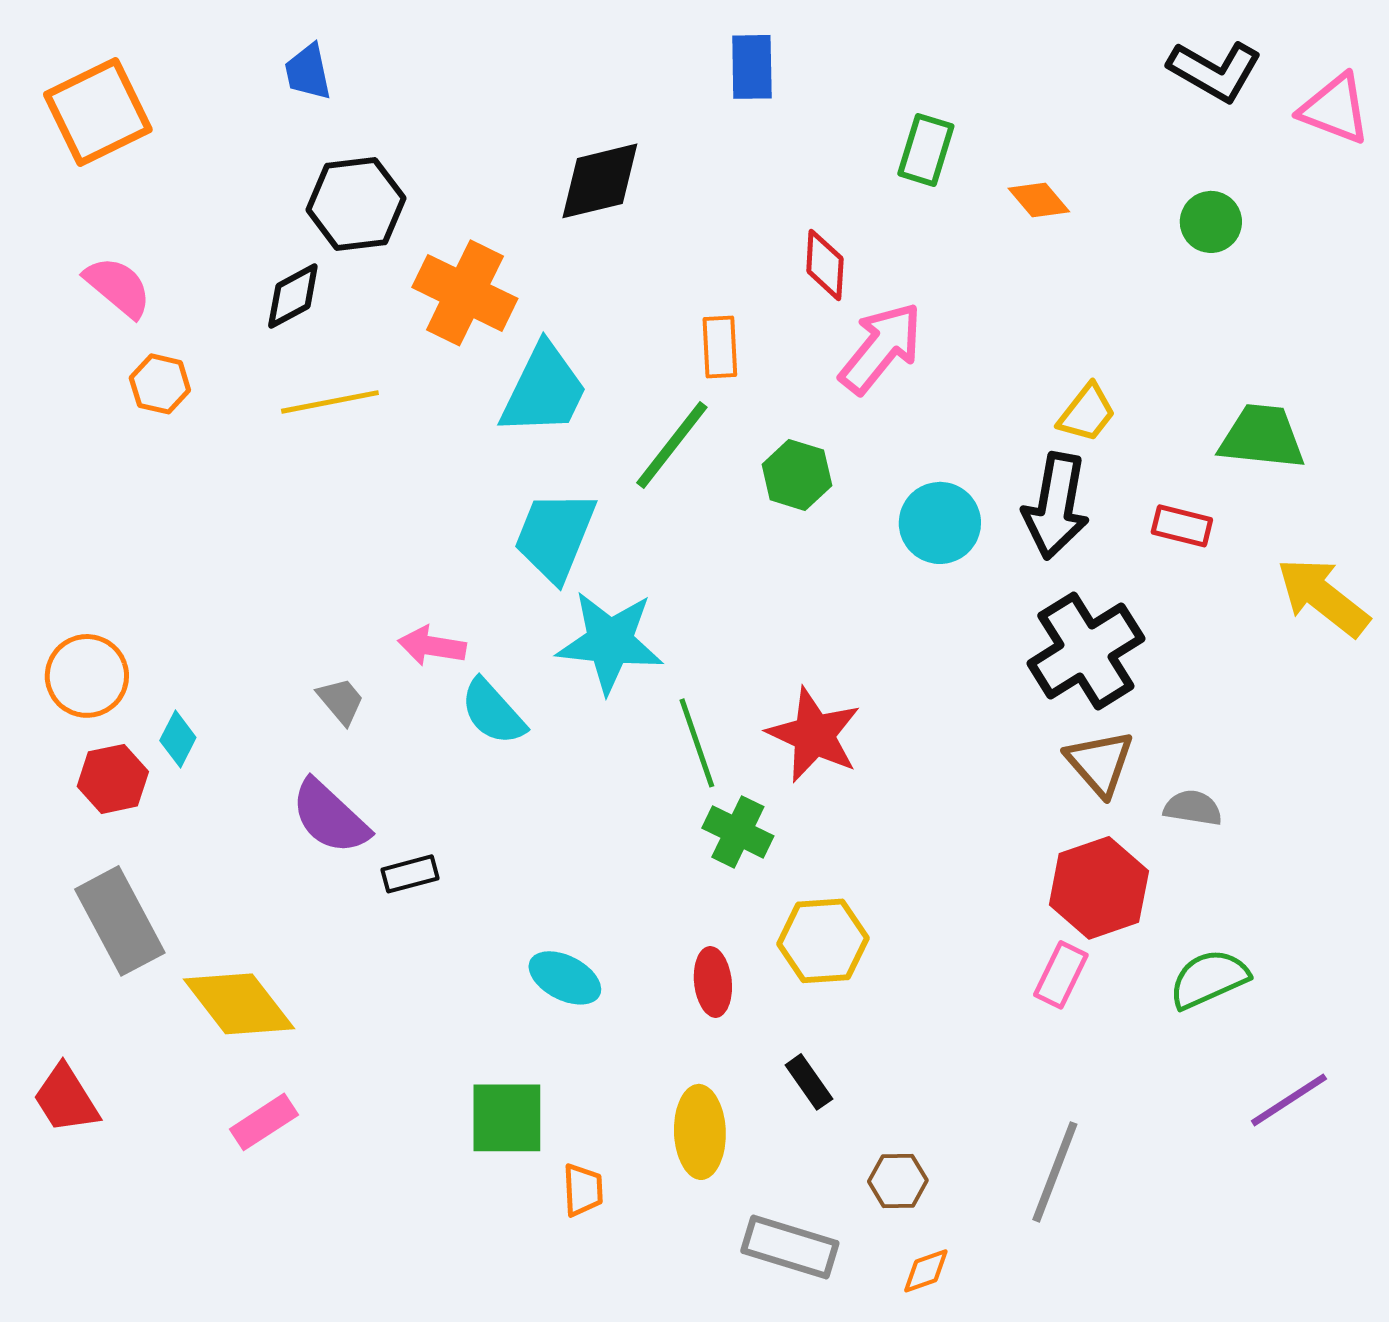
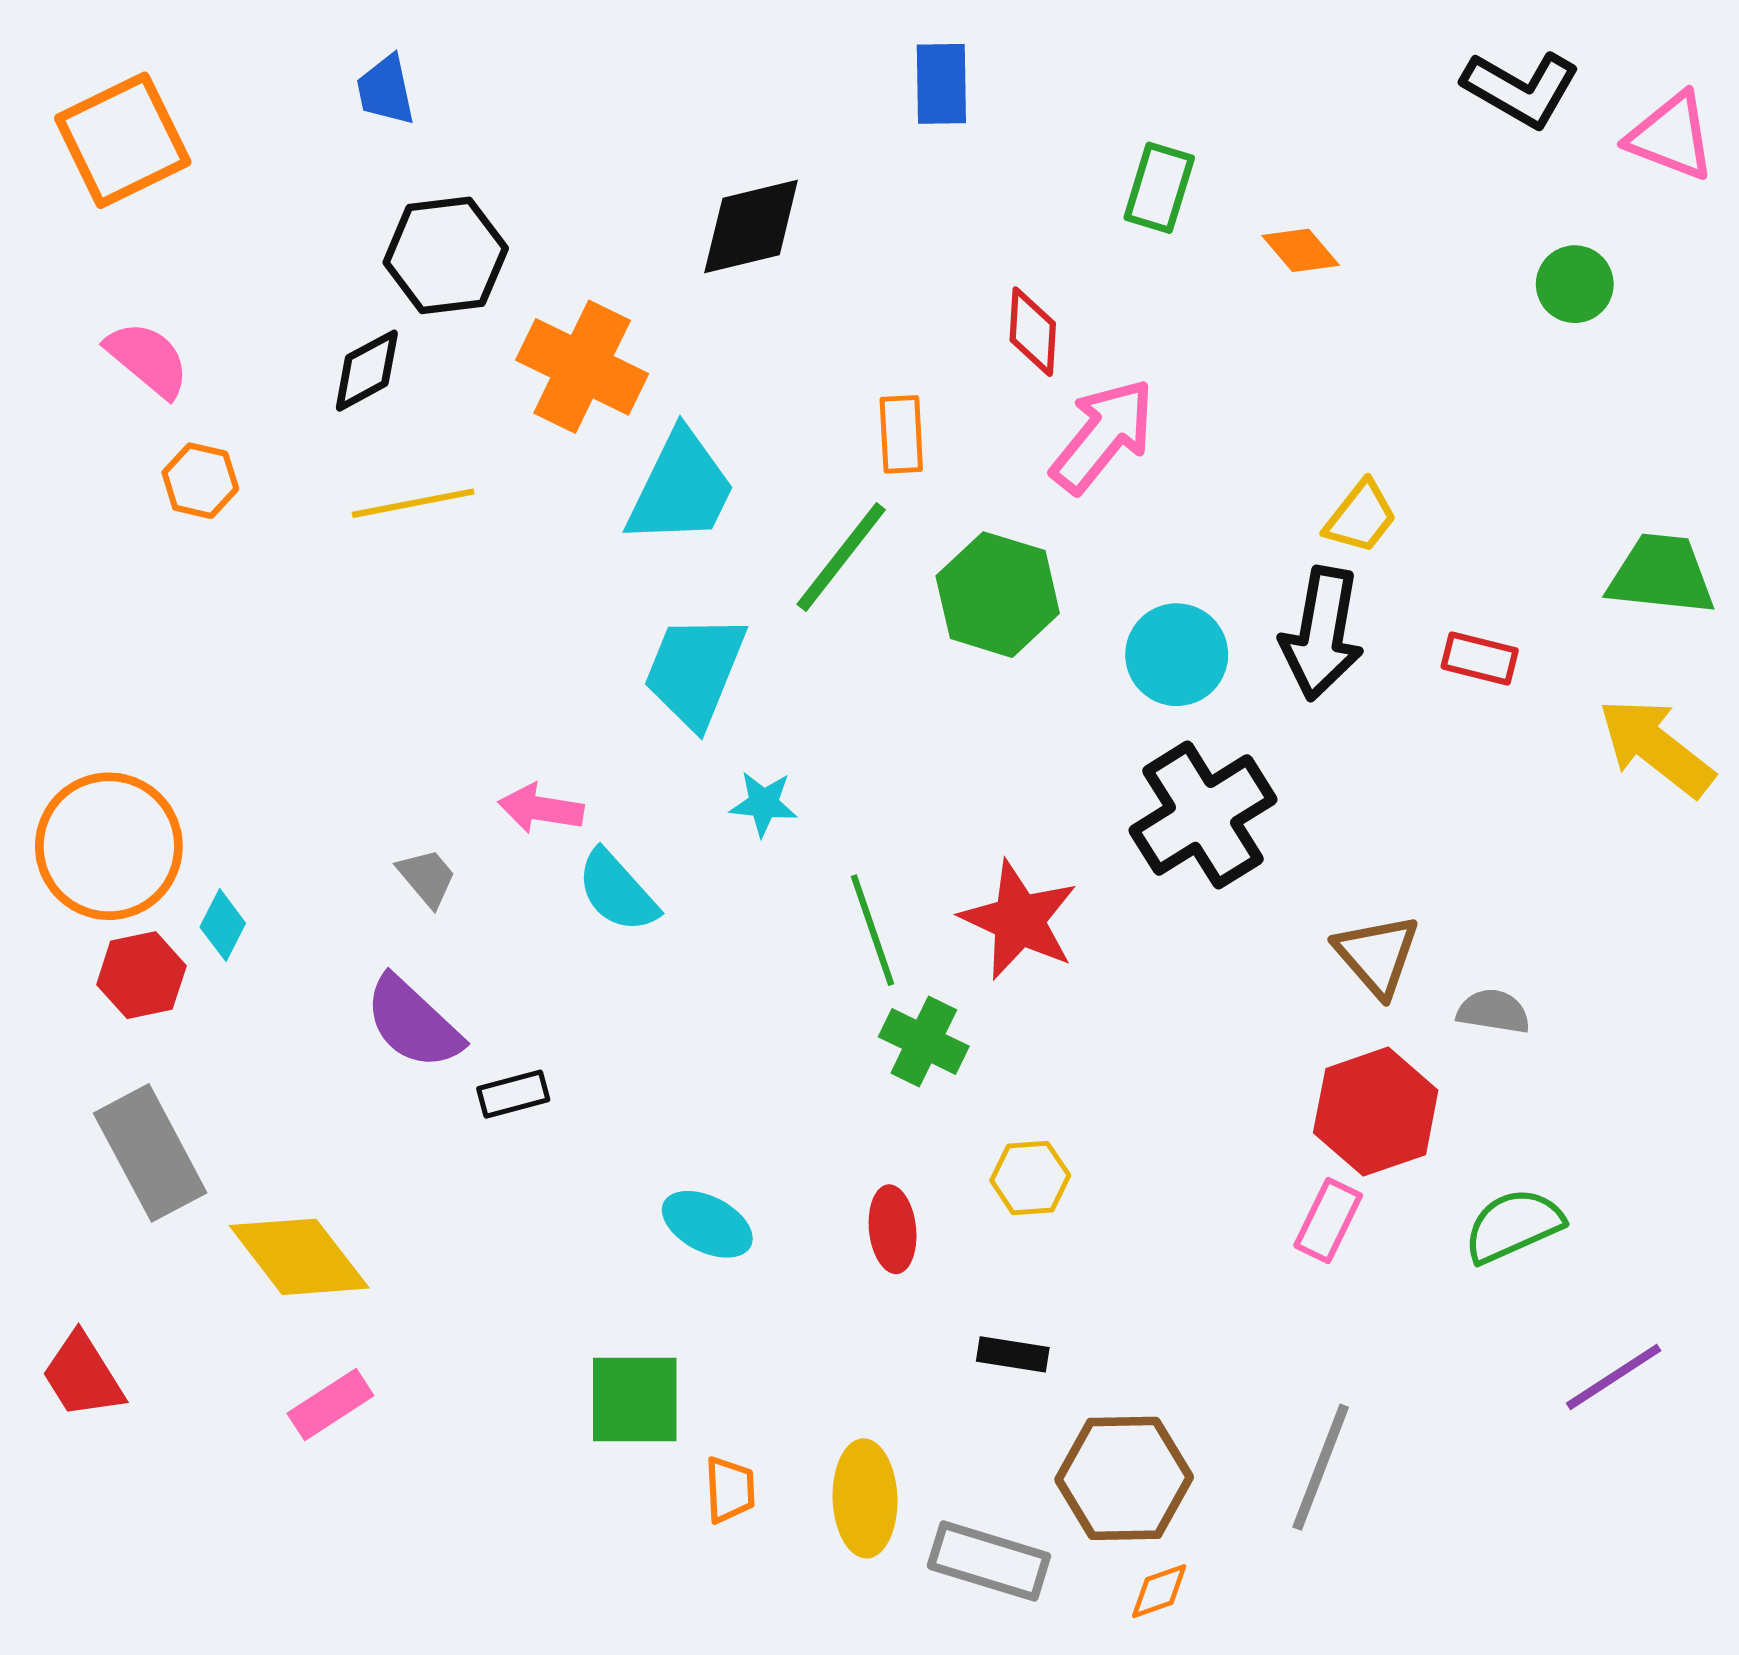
green circle: (1211, 222) -> (1575, 284), moved
green trapezoid: (1262, 437) -> (1661, 575), moved
green hexagon: (797, 475) -> (998, 595), size x1.4
cyan star: (610, 642) -> (764, 804), size x0.5
black cross: (1086, 651) -> (1203, 815), moved
orange circle: (87, 676) -> (109, 846), size x1.4
yellow hexagon: (823, 941) -> (1030, 1178), size x0.7
black rectangle: (809, 1082) -> (1013, 1354), turned -46
yellow ellipse: (700, 1132) -> (865, 1498), moved
brown hexagon: (898, 1181) -> (1124, 1478), size x1.8

